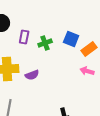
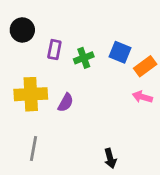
purple semicircle: (32, 75) -> (66, 103), turned -40

